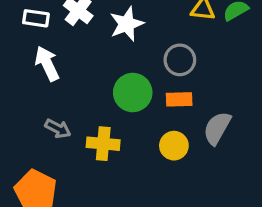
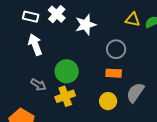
green circle: (133, 93) -> (67, 71), moved
yellow cross: (103, 144) -> (65, 96), turned -30

